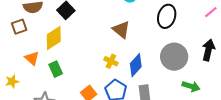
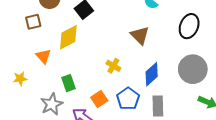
yellow cross: (111, 61) -> (113, 66), moved
green rectangle: (56, 69) -> (68, 83), moved

